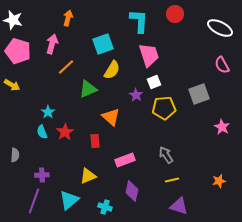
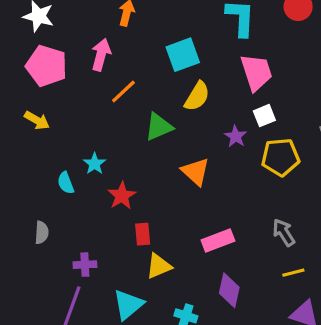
cyan semicircle: (42, 132) -> (66, 183), moved
red rectangle: (95, 141) -> (143, 234), moved

